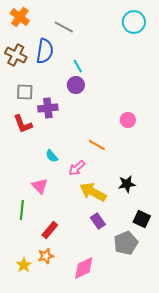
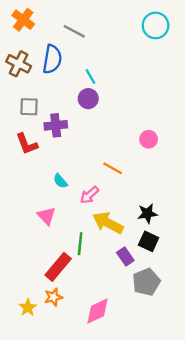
green line: (22, 210) -> (80, 244), moved
black square: (142, 219) -> (149, 241), moved
purple rectangle: (98, 221) -> (125, 256), moved
red rectangle: (50, 230) -> (58, 267), size x1.4

